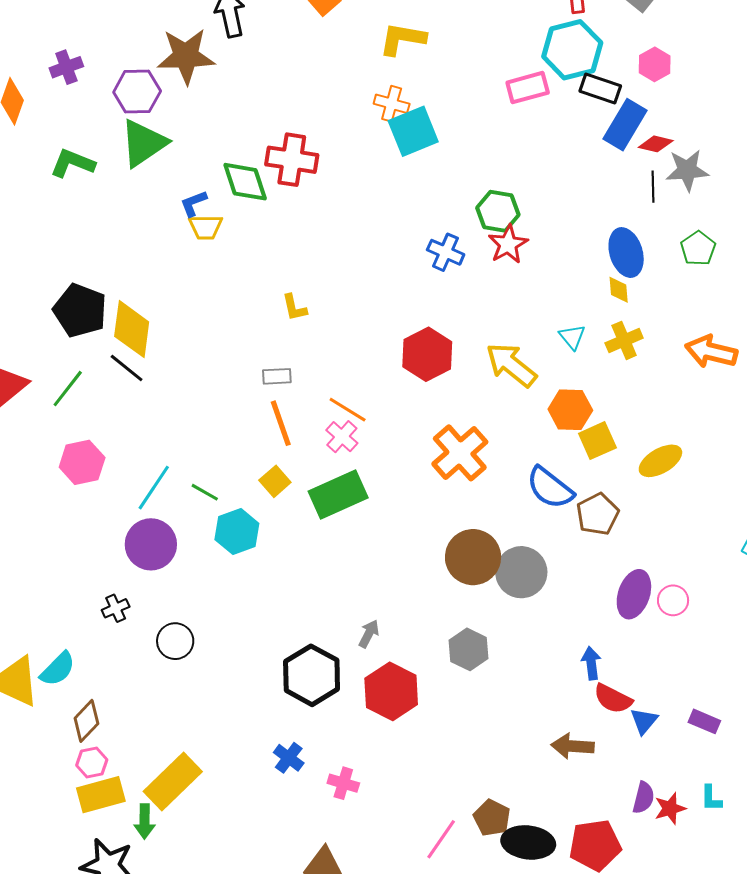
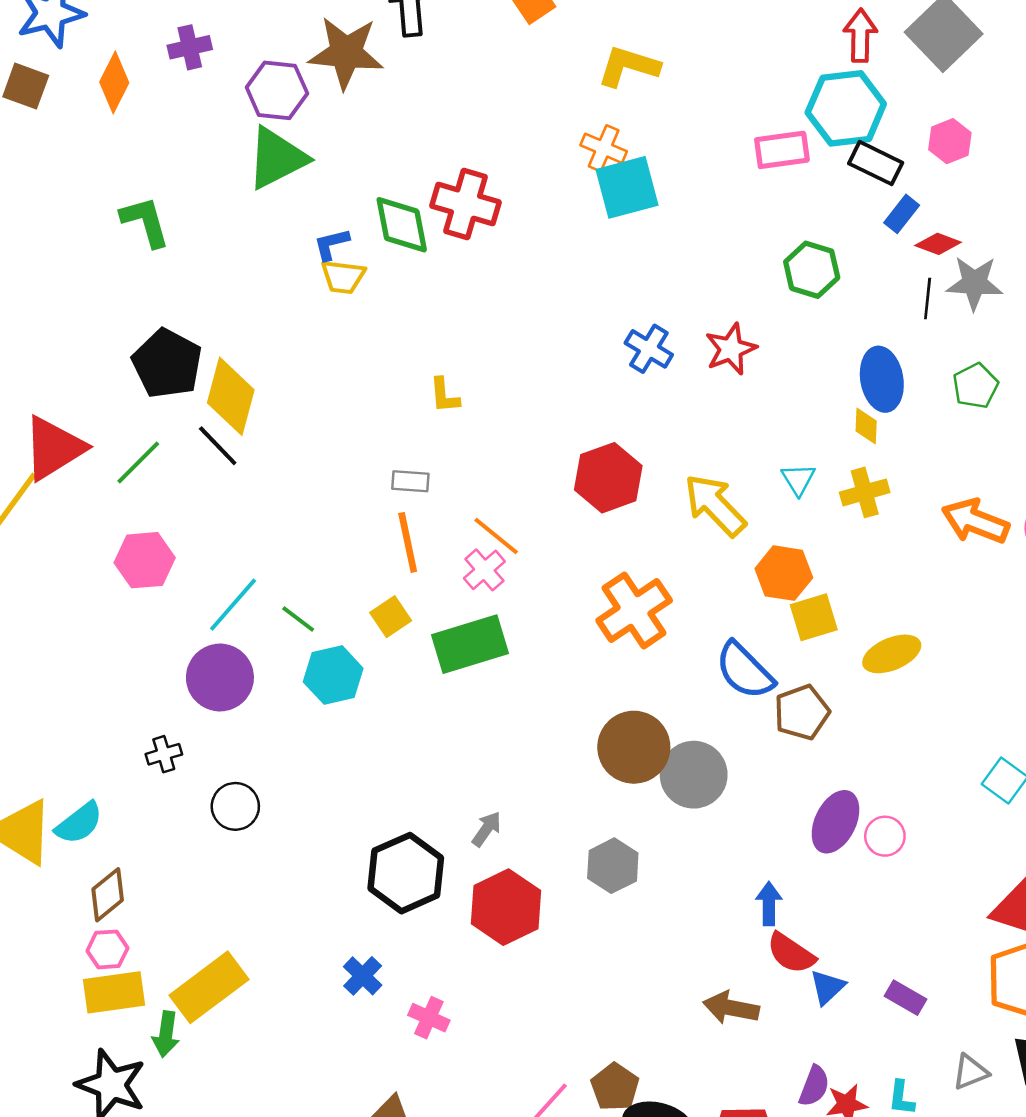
blue rectangle: (625, 125) -> (902, 214), size x0.6
green L-shape: (72, 163) -> (145, 222), moved, turned 45
green hexagon: (498, 211) -> (812, 270), moved

